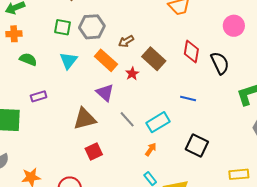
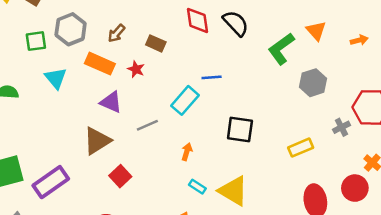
brown rectangle: (154, 59) -> (156, 43), size x0.7
purple rectangle: (39, 96) -> (51, 182), moved, size x1.8
gray line: (127, 119) -> (147, 125), turned -54
cyan rectangle: (158, 122) -> (185, 100), moved

